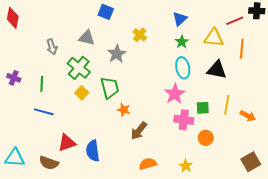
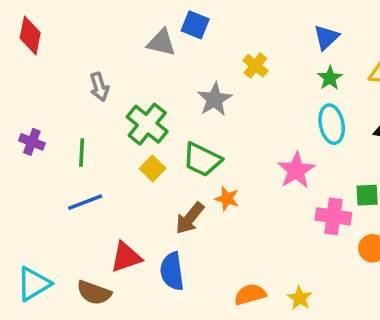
gray triangle: (87, 38) -> (161, 43), moved
green trapezoid: (110, 88) -> (202, 160), turned 130
pink star: (175, 94) -> (296, 170), moved
blue line: (44, 112) -> (85, 202), turned -36
brown arrow: (139, 131) -> (190, 218), moved
cyan triangle: (15, 158) -> (34, 284), turned -35
orange semicircle: (148, 164) -> (250, 294), moved
yellow star: (186, 166) -> (300, 298), moved

